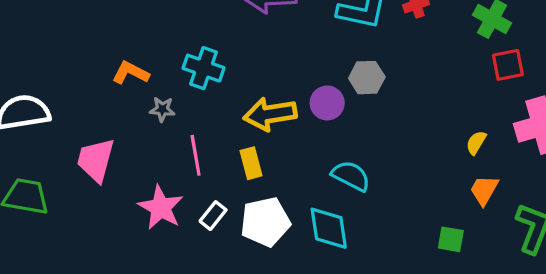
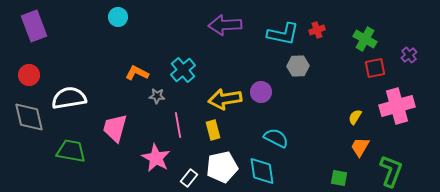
cyan cross: (204, 68) -> (183, 70), turned 30
gray hexagon: (367, 78) -> (298, 66), moved
white rectangle: (213, 216) -> (189, 178), moved

